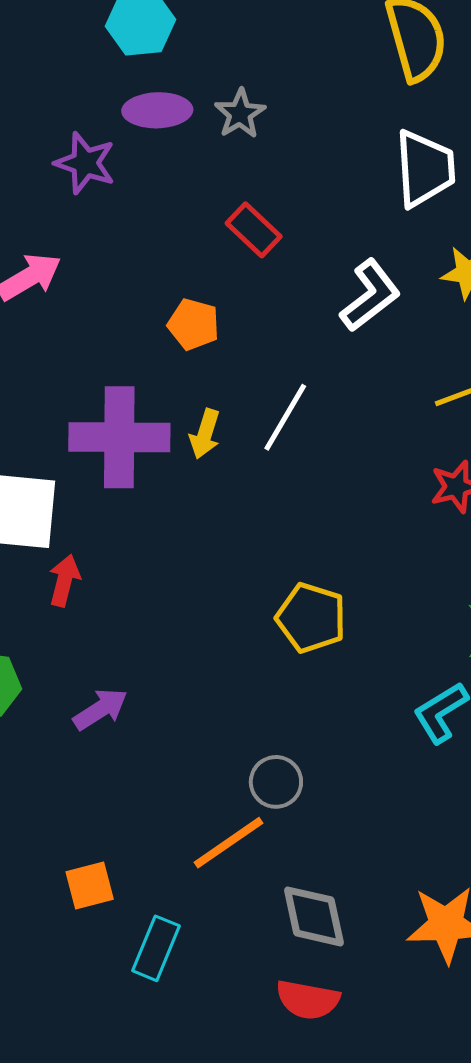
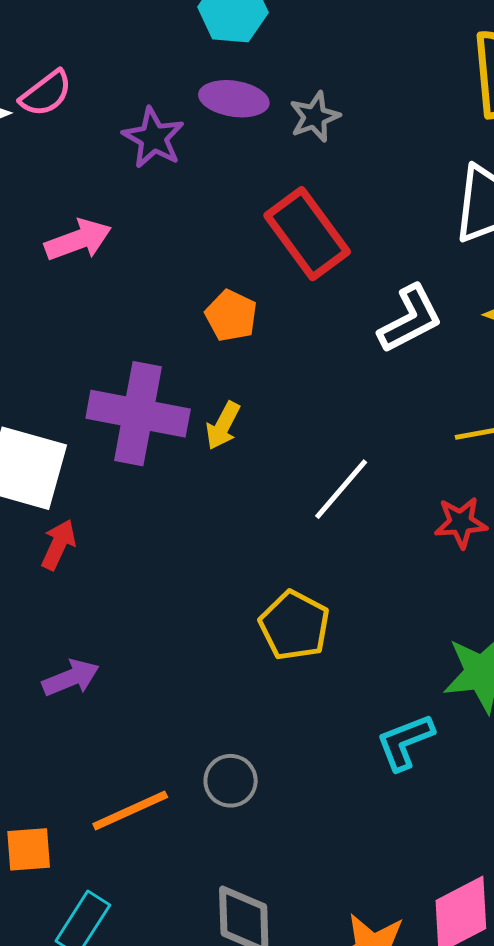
red rectangle: (254, 230) -> (307, 234), size x1.6
white line: (285, 417) -> (341, 489), moved
orange line: (228, 843) -> (130, 811), moved

